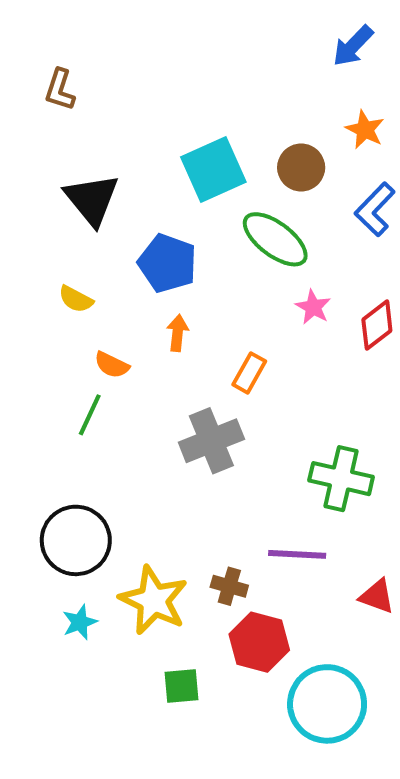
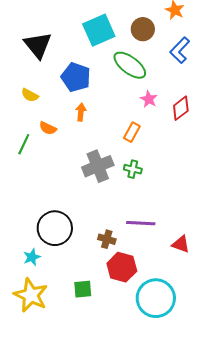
orange rectangle: (249, 373) -> (132, 132), moved
green line: (90, 415) -> (24, 144), moved
green cross: (341, 479) -> (133, 169), moved, size x0.6
black circle: (76, 540) -> (55, 228), moved
yellow star: (154, 600) -> (31, 295), moved

